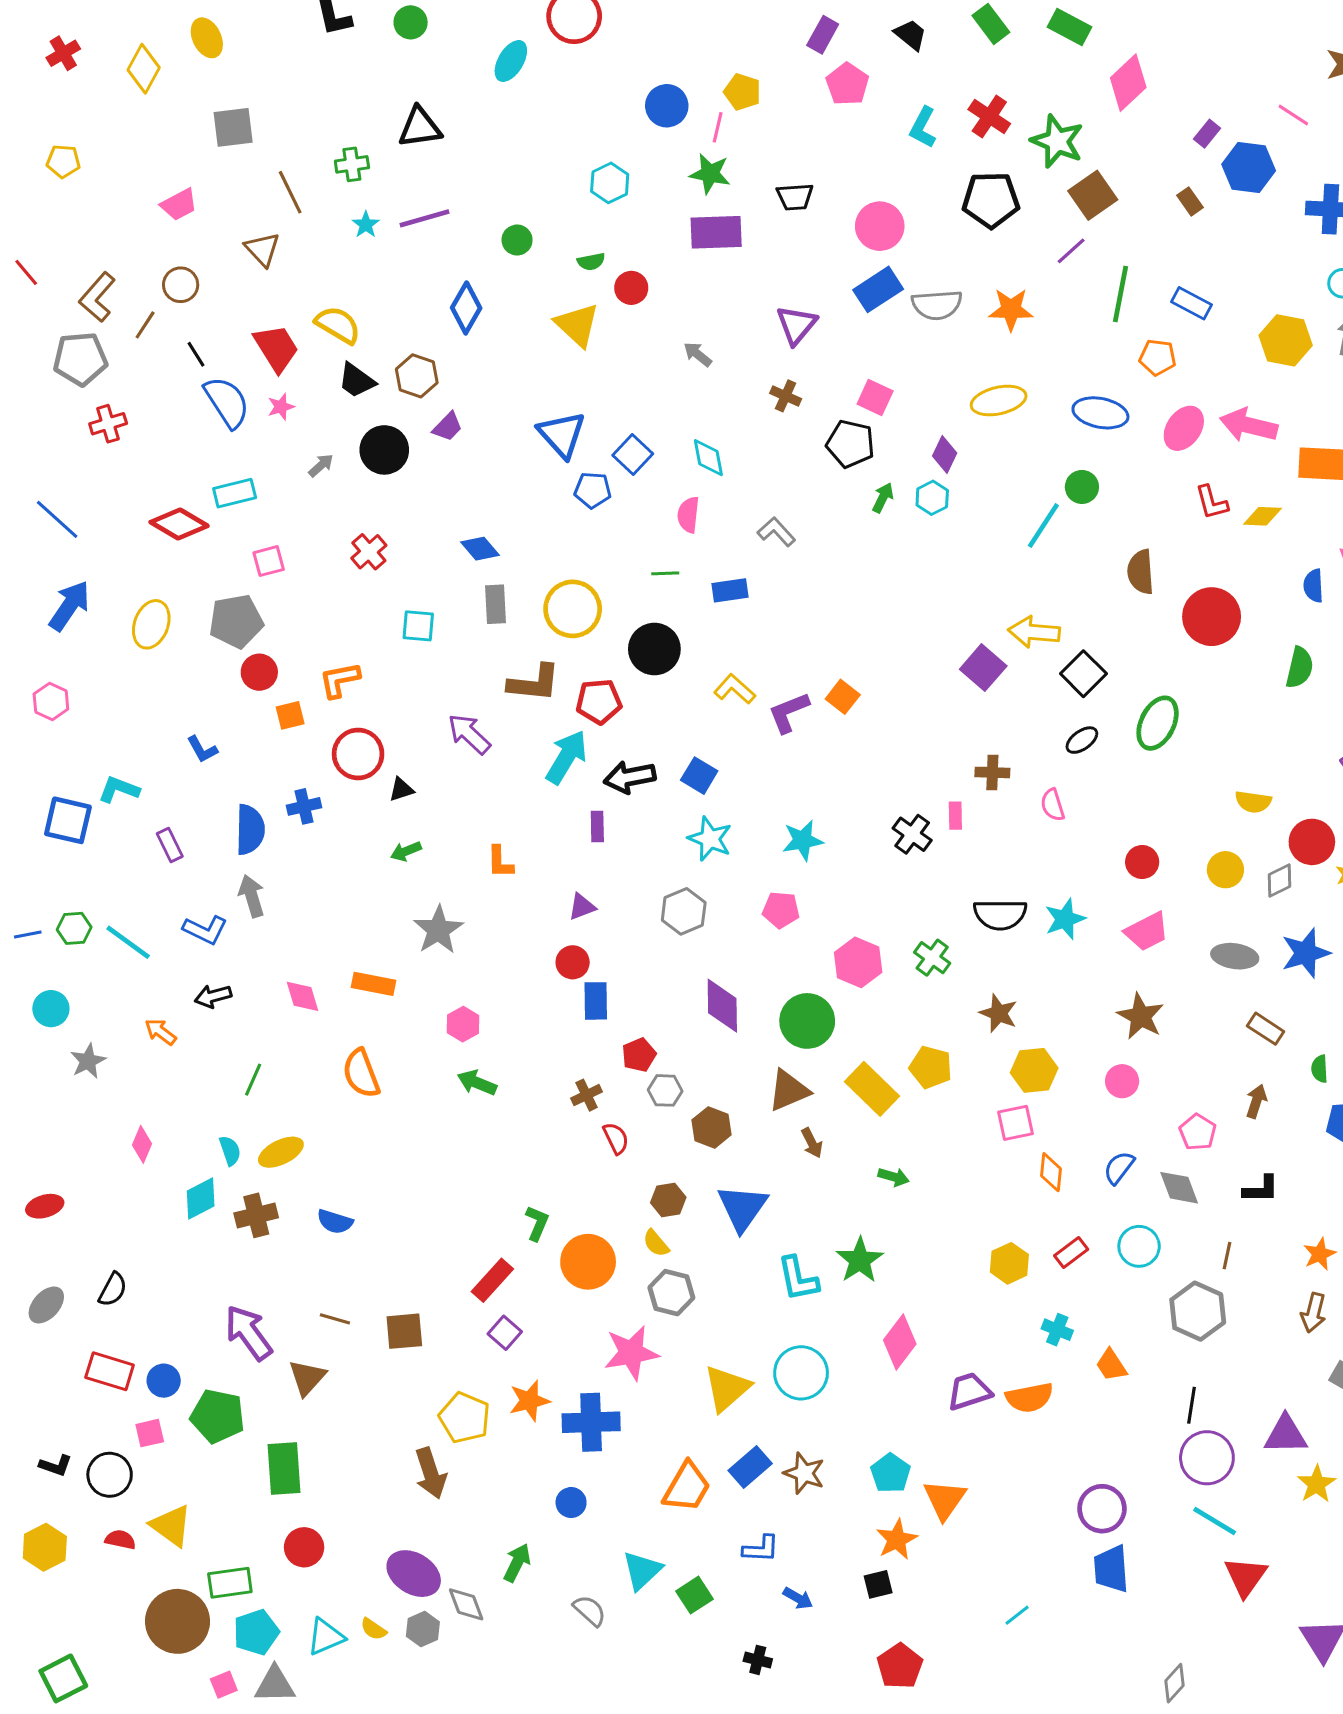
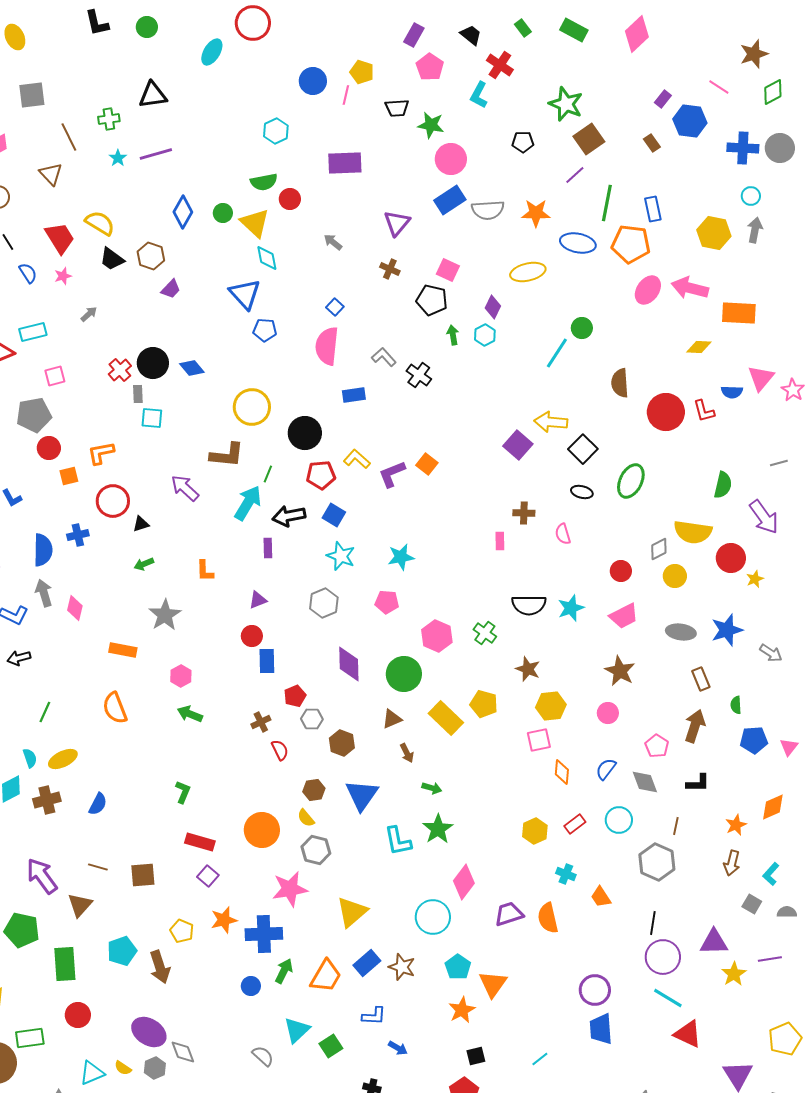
green rectangle: (991, 24) -> (523, 28), size x0.7
pink diamond: (1128, 83) -> (637, 34), moved
red cross: (989, 117) -> (500, 65), moved
green star: (710, 174) -> (431, 125), moved
black trapezoid: (795, 197) -> (397, 108), moved
black pentagon: (991, 200) -> (523, 142), size x0.6
green circle: (517, 240) -> (223, 213), moved
green semicircle: (591, 262) -> (264, 182), size x1.5
blue rectangle: (1192, 303) -> (653, 209), turned 50
orange pentagon: (1158, 357) -> (631, 244), size x1.6
blue semicircle: (227, 402) -> (28, 273), size x0.6
blue ellipse: (1100, 413) -> (578, 243), moved
black circle: (384, 450) -> (153, 363), moved
blue square: (633, 455) -> (335, 307), moved, size x0.7
cyan diamond: (708, 458) -> (267, 258), moved
green arrow: (883, 498) -> (453, 335), turned -36
red L-shape: (1212, 502) -> (704, 411), moved
pink semicircle: (688, 515) -> (327, 346), size x1.6
green line: (665, 573) -> (268, 474), moved, turned -66
blue semicircle: (1313, 586) -> (732, 392), turned -85
gray rectangle: (495, 604) -> (138, 394), moved, size x0.7
green semicircle: (1300, 668) -> (723, 485), moved
red pentagon: (599, 701) -> (321, 475), moved
black ellipse: (1082, 740) -> (582, 492), turned 50
yellow semicircle: (1253, 802) -> (693, 532), size x1.6
black cross: (912, 834) -> (419, 375), moved
gray diamond: (1279, 881) -> (659, 549), moved
pink diamond: (303, 996) -> (75, 608), moved, turned 30
brown rectangle: (1266, 1029) -> (701, 679), turned 35
brown triangle: (789, 1090) -> (392, 719), size x0.7
brown arrow: (1256, 1101) -> (695, 726), size x1.5
green arrow: (894, 1177) -> (432, 788), moved
blue semicircle: (335, 1222) -> (98, 804), turned -80
green L-shape: (537, 1223) -> (183, 792), moved
red rectangle: (492, 1280) -> (200, 842), turned 64
cyan circle: (801, 1373) -> (433, 917), moved
orange semicircle: (1029, 1398) -> (548, 918), turned 88
yellow pentagon: (465, 1418) -> (182, 931), size x0.7
green arrow: (517, 1563) -> (284, 971), moved
red triangle: (1246, 1577) -> (688, 1034), turned -40
black square: (878, 1584) -> (476, 1056), moved
cyan pentagon: (256, 1632) -> (122, 951), moved

